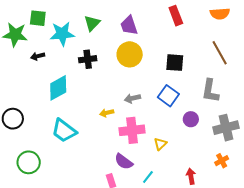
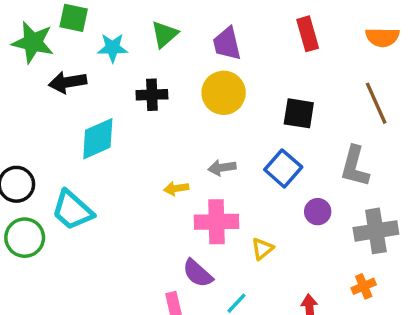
cyan star: (62, 34) -> (113, 48), size x0.7
black arrow: (38, 56) -> (68, 82), size x1.5
cyan trapezoid: (64, 131) -> (73, 210), moved
green circle: (29, 162) -> (25, 238), moved

